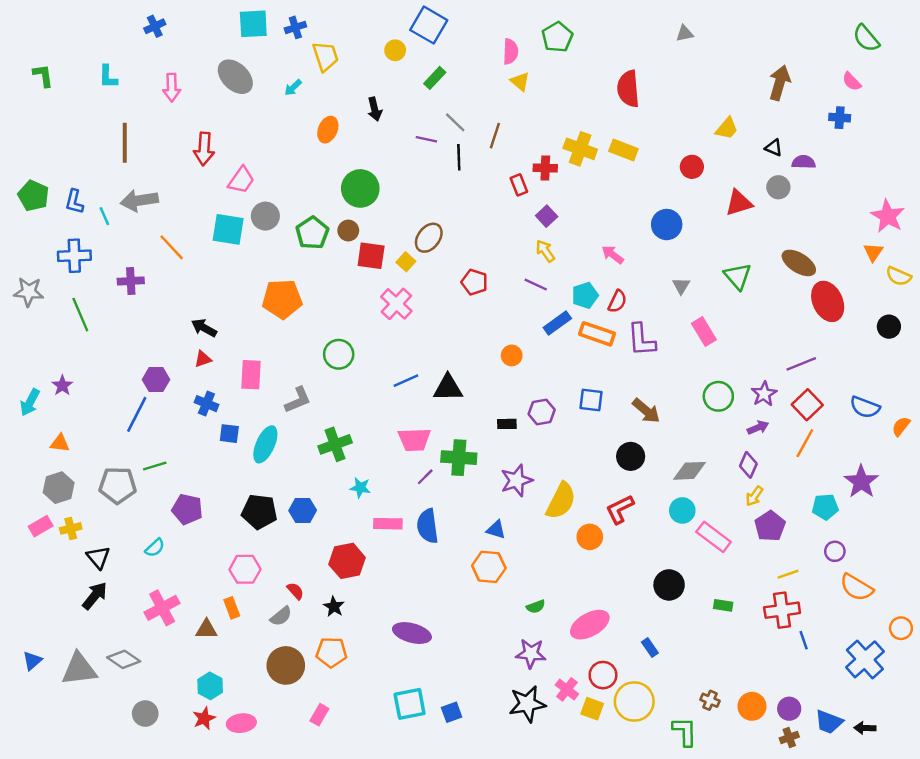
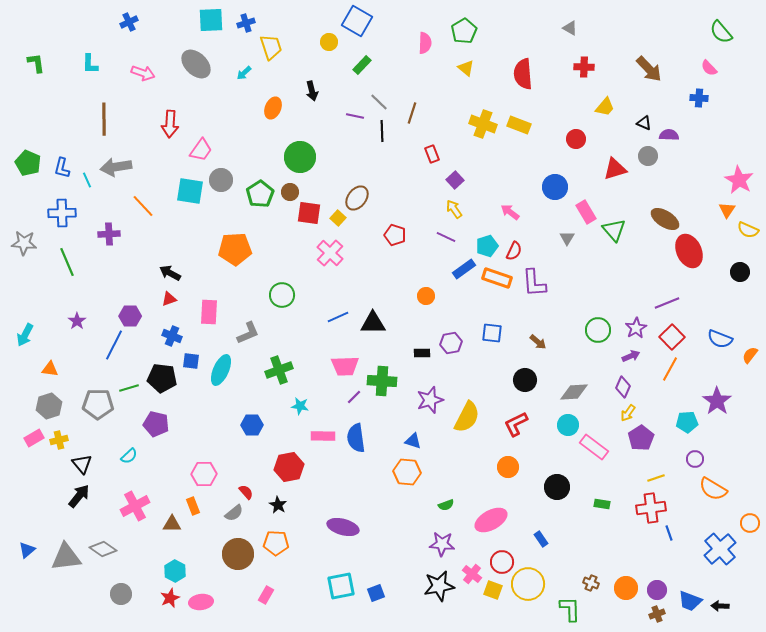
gray triangle: (685, 33) -> (570, 28), turned 42
yellow triangle: (520, 82) -> (466, 68), moved
brown arrow: (780, 83) -> (649, 69), turned 120
pink arrow: (172, 88) -> (143, 73), turned -70
red cross: (545, 168) -> (584, 67), moved
pink rectangle: (704, 331) -> (586, 212), moved
purple star: (62, 386) -> (77, 321), moved
brown arrow: (646, 411) -> (538, 342), size x0.7
black pentagon: (259, 512) -> (162, 378), moved
orange circle: (590, 537) -> (508, 467), moved

